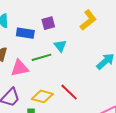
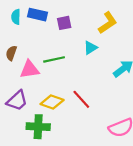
blue rectangle: (25, 33) -> (38, 15), moved
cyan triangle: (60, 46) -> (90, 48), moved, turned 32

